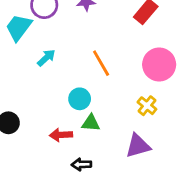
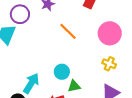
cyan arrow: (46, 58) -> (31, 83), moved, size x1.5
orange line: (101, 63) -> (68, 31), moved

